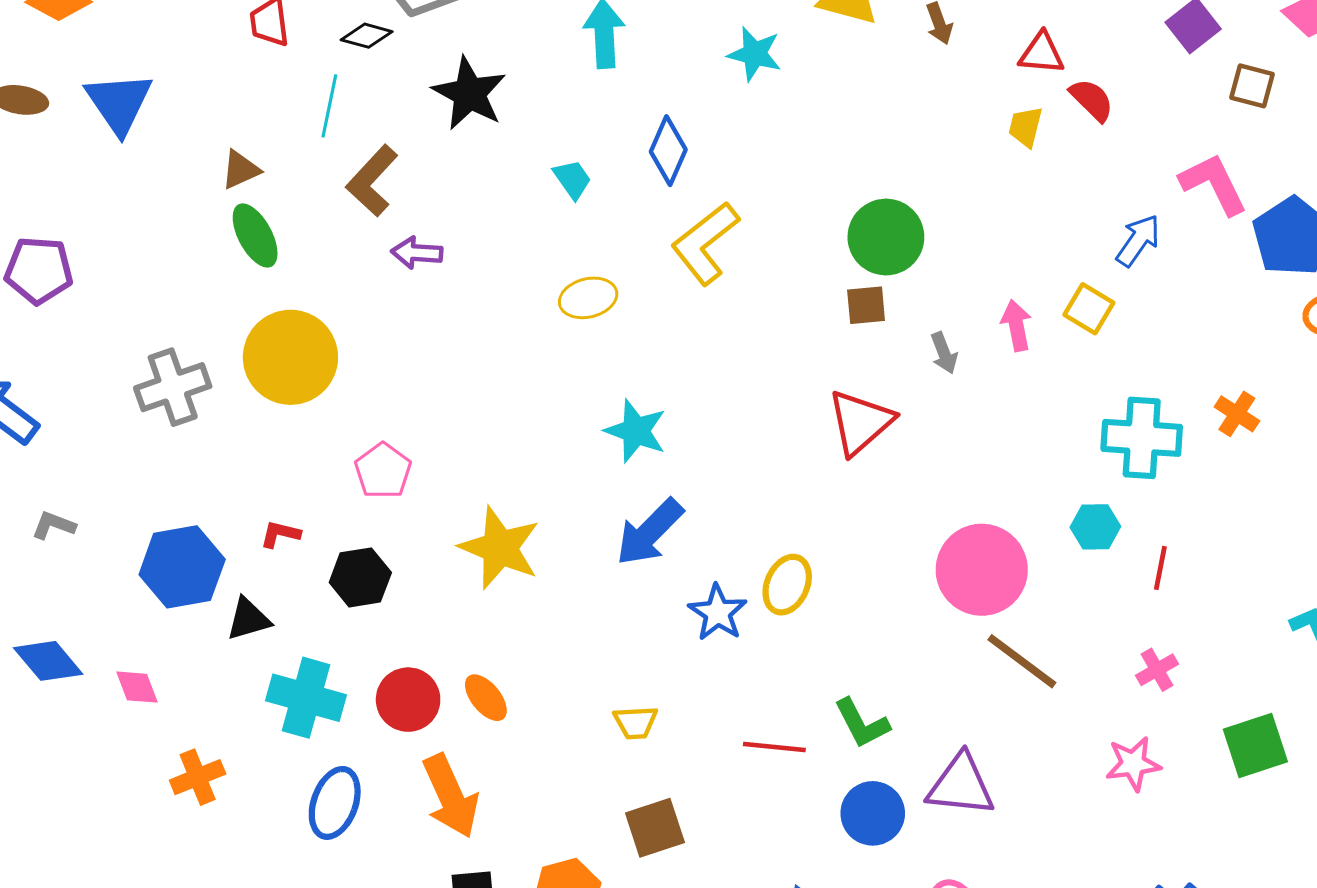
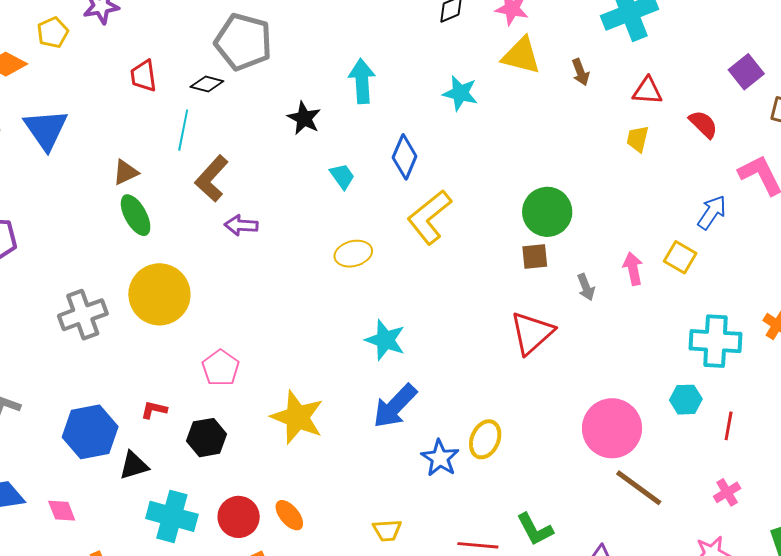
black star: (469, 93) -> (304, 118), moved, size x0.7
red semicircle: (1092, 100) -> (703, 124), moved

